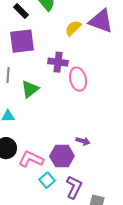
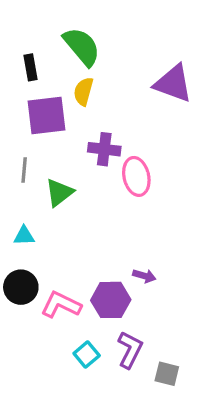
black rectangle: (21, 11) -> (30, 67), moved, turned 35
yellow semicircle: (73, 28) -> (83, 91), moved, turned -30
cyan square: (47, 180) -> (87, 354), moved

